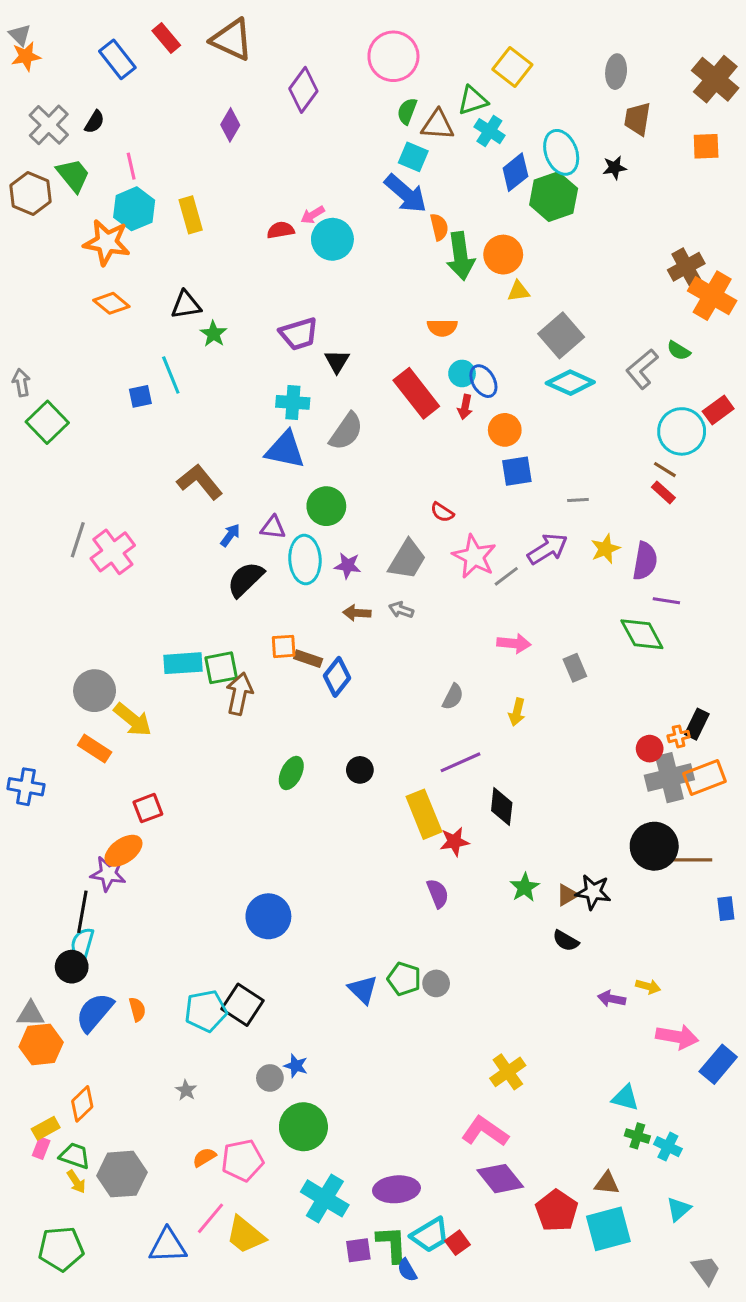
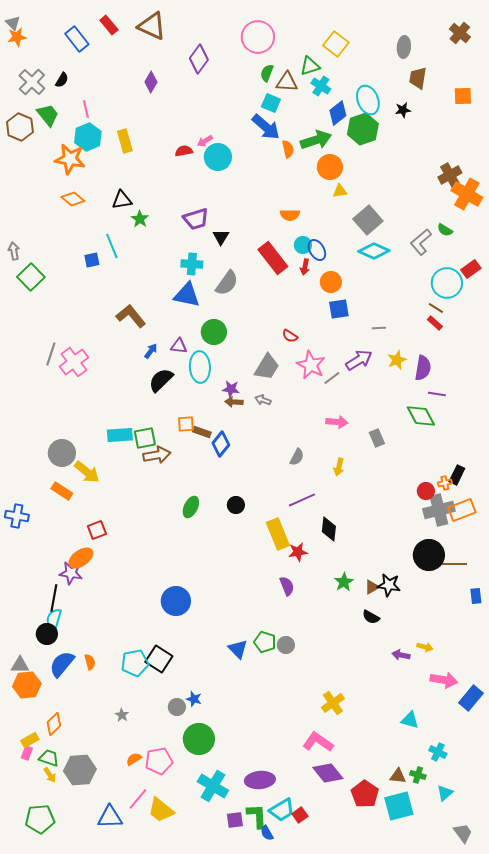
brown cross: (715, 79) -> (460, 33), moved, size x0.7
green arrow: (461, 256) -> (316, 140), moved, turned -100
purple star: (348, 566) -> (231, 389), moved
brown arrow: (239, 694) -> (157, 455), turned 68
green cross: (637, 1136) -> (418, 775), moved

